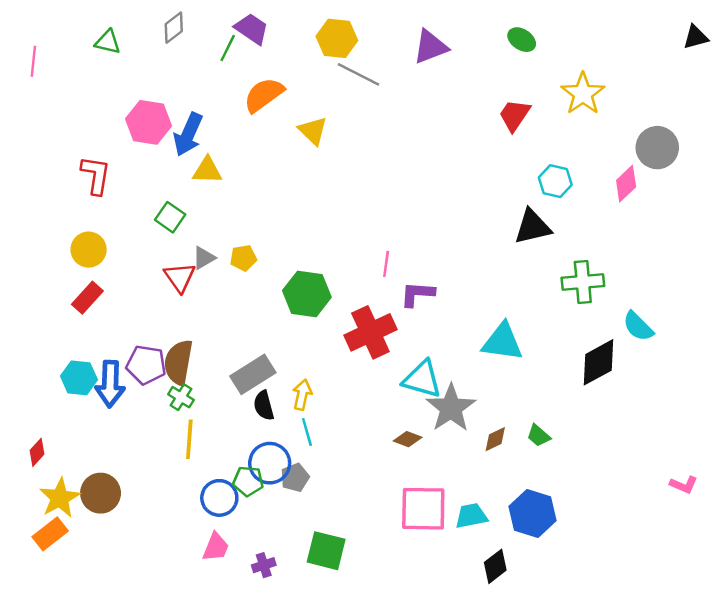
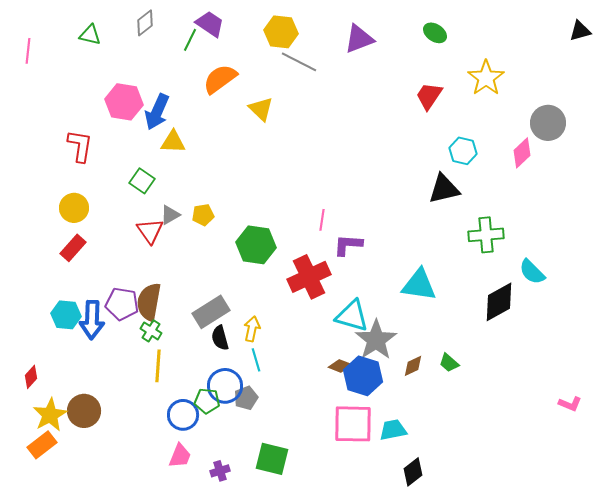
blue hexagon: (532, 514) -> (363, 376), moved

